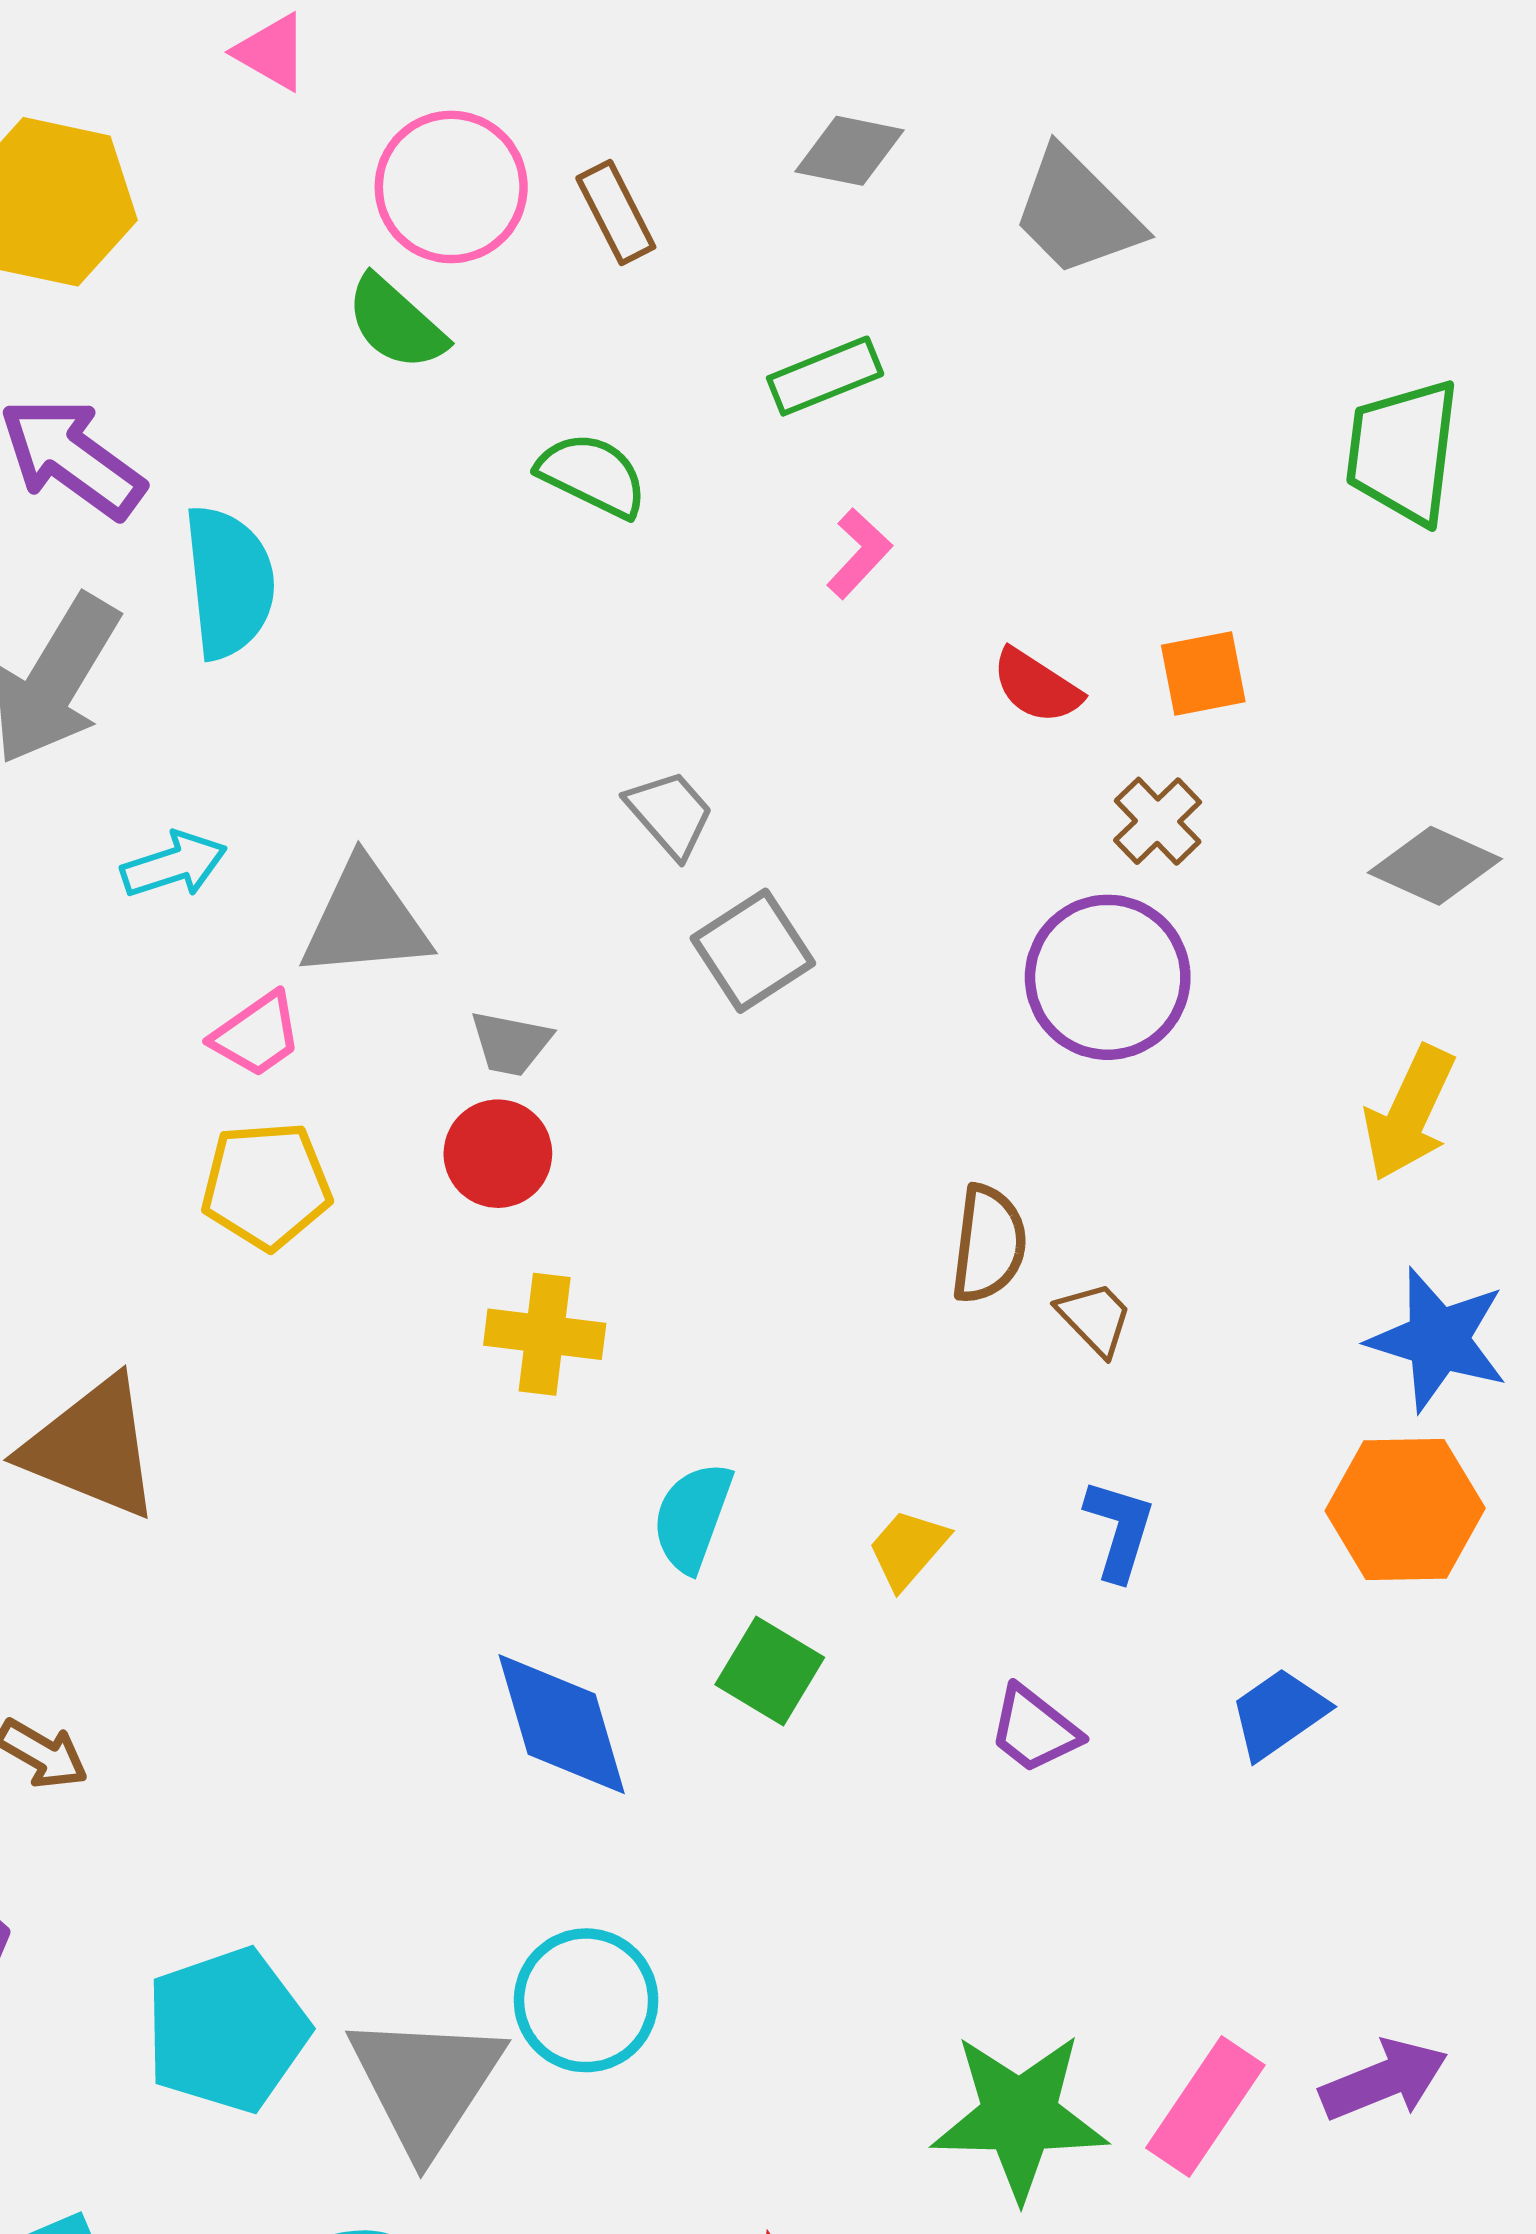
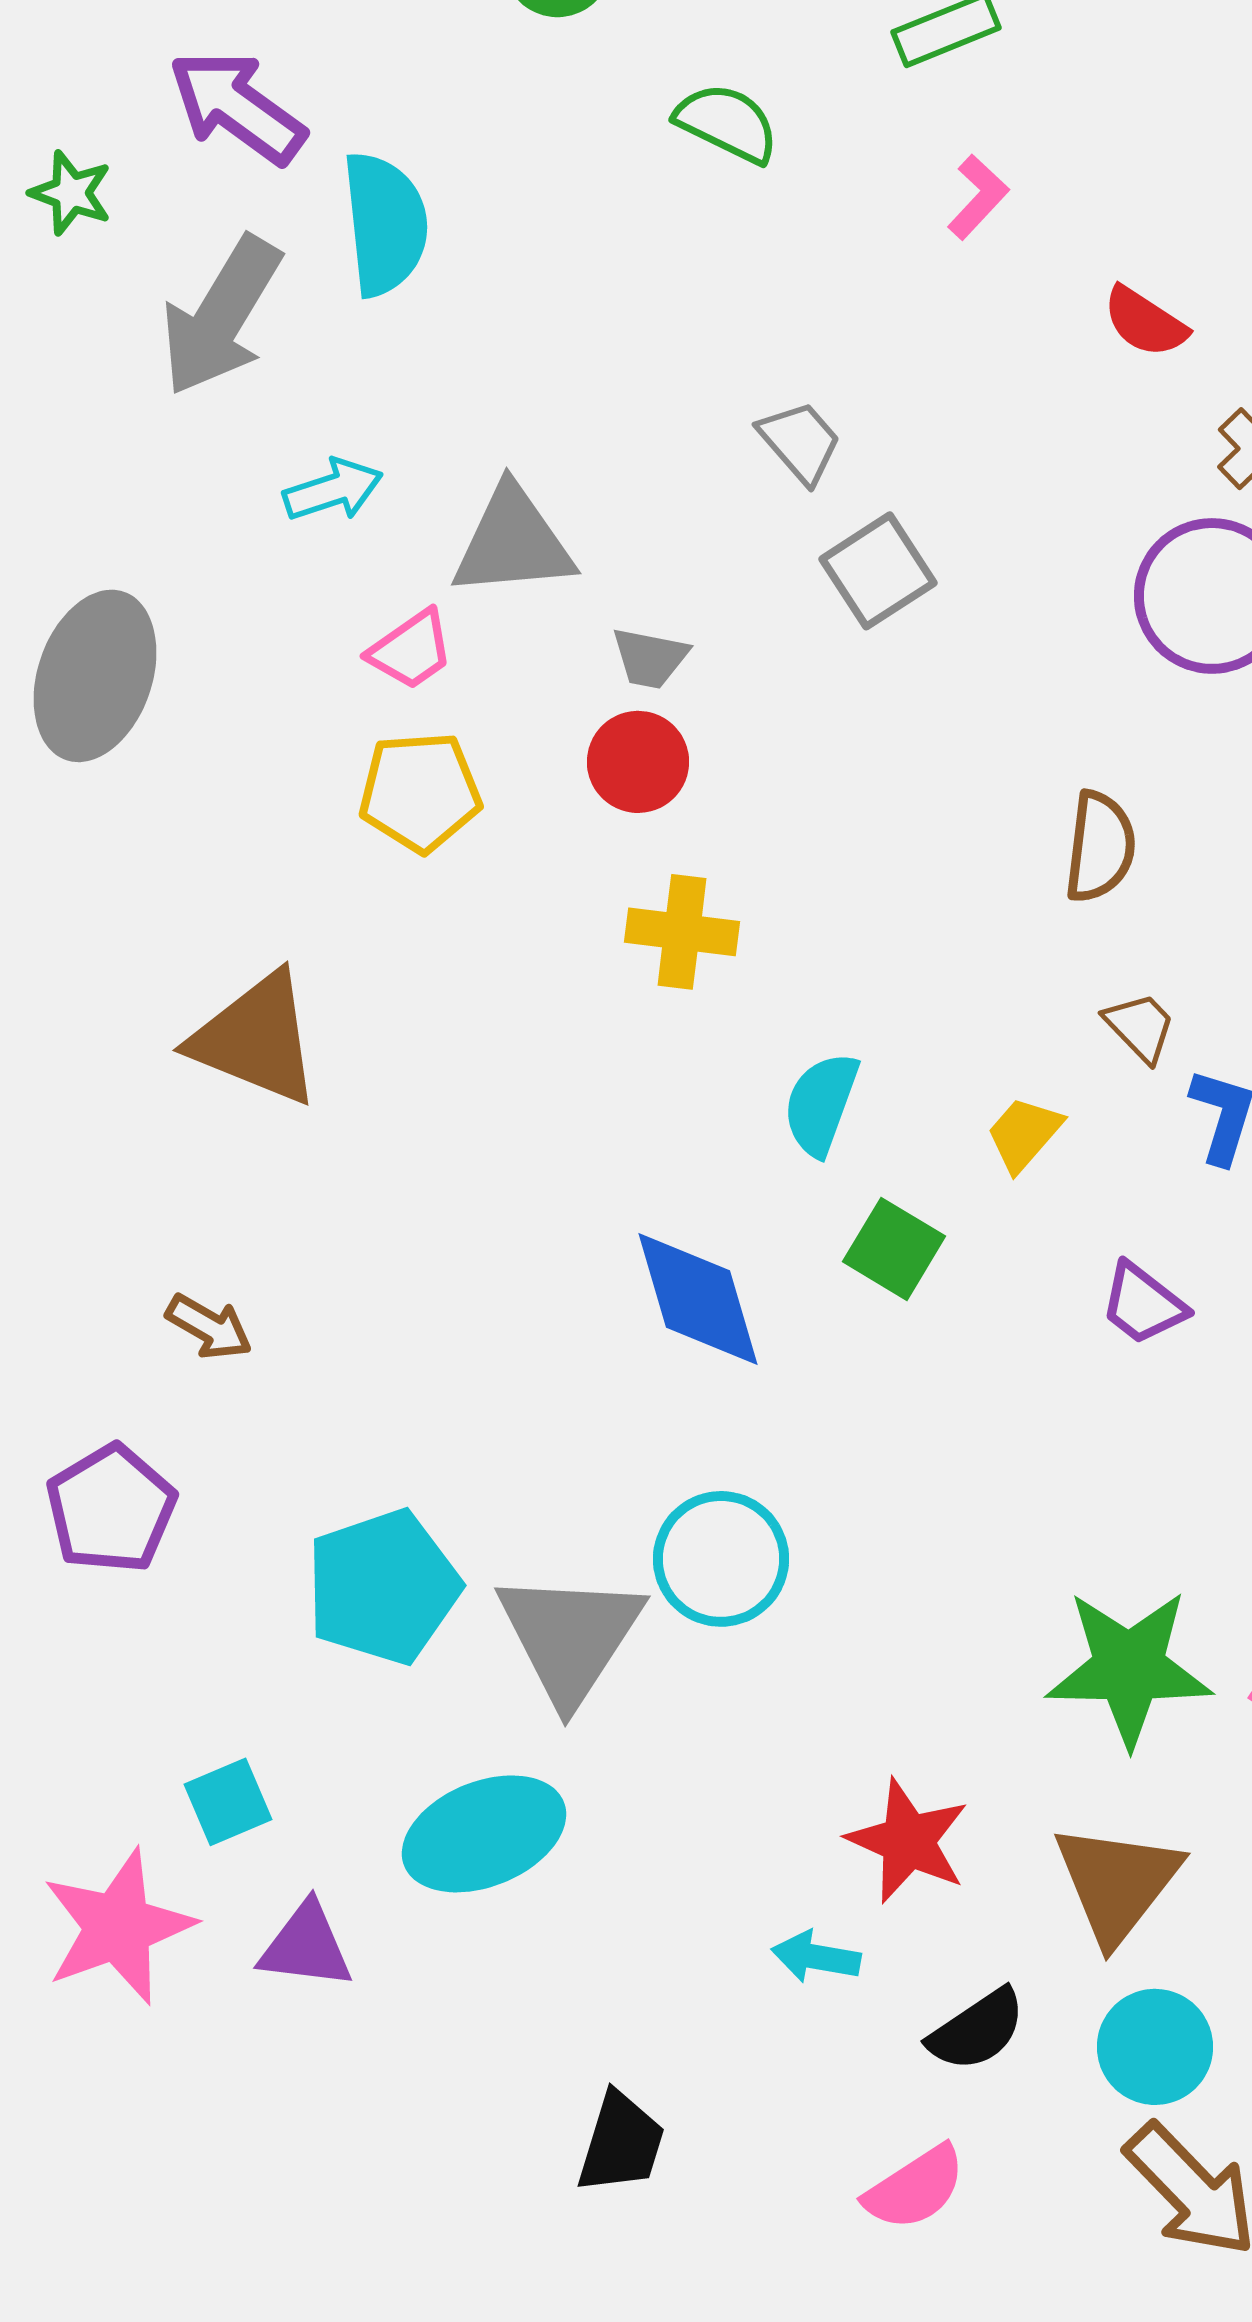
brown trapezoid: (1095, 1318) -> (1140, 1027), moved

